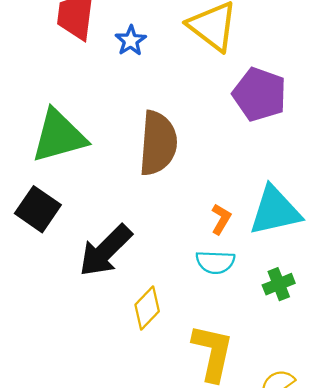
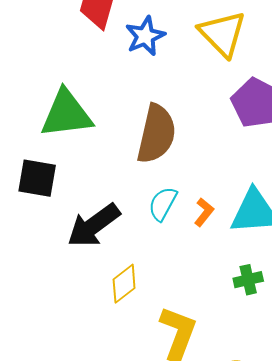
blue star: (131, 41) -> (145, 36), size x1.4
black square: (38, 209) -> (37, 178), turned -33
cyan semicircle: (215, 262) -> (163, 204), moved, turned 108

